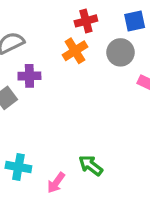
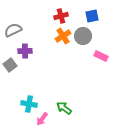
orange cross: (75, 51) -> (63, 36), moved
cyan cross: (18, 167) -> (29, 104), moved

